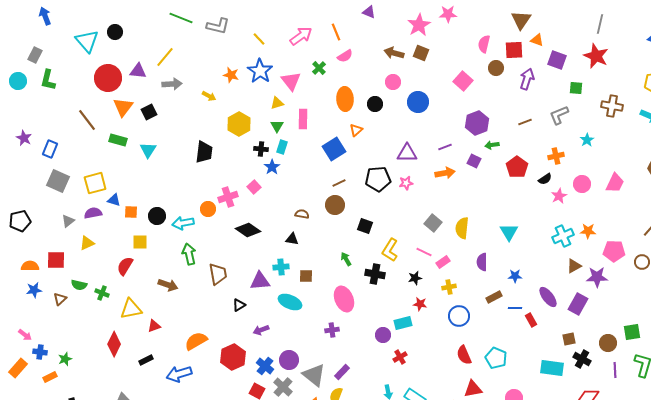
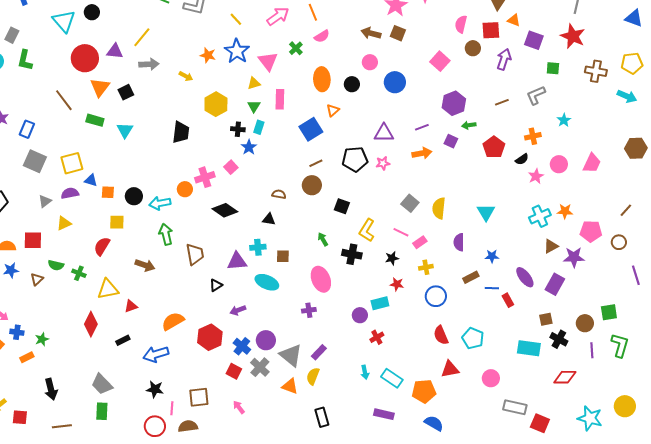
brown cross: (612, 106) -> (596, 71), moved

